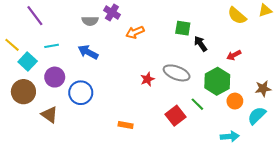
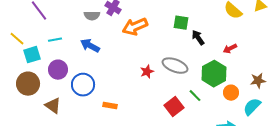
orange arrow: (135, 32) -> (135, 27), size x1.4
cyan square: (28, 61) -> (32, 55), turned 30
orange rectangle: (126, 125) -> (110, 106), moved

